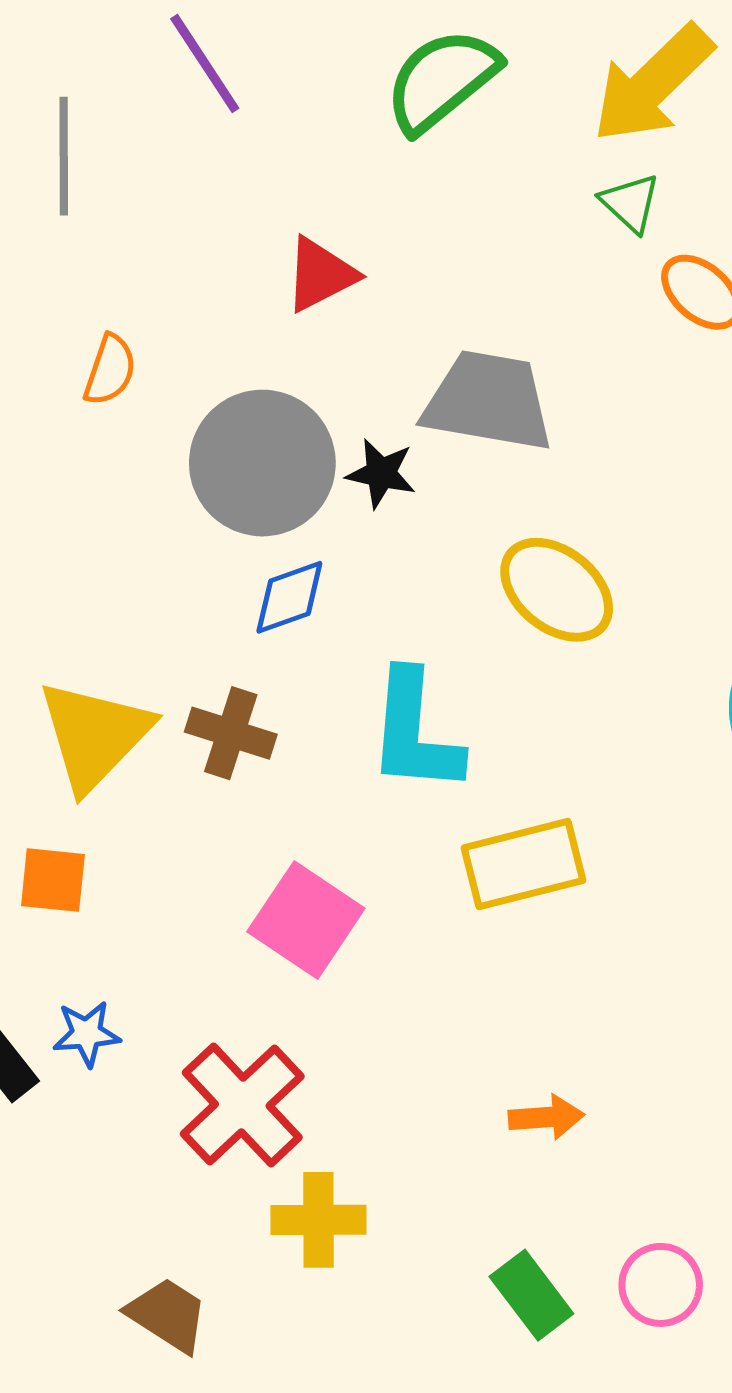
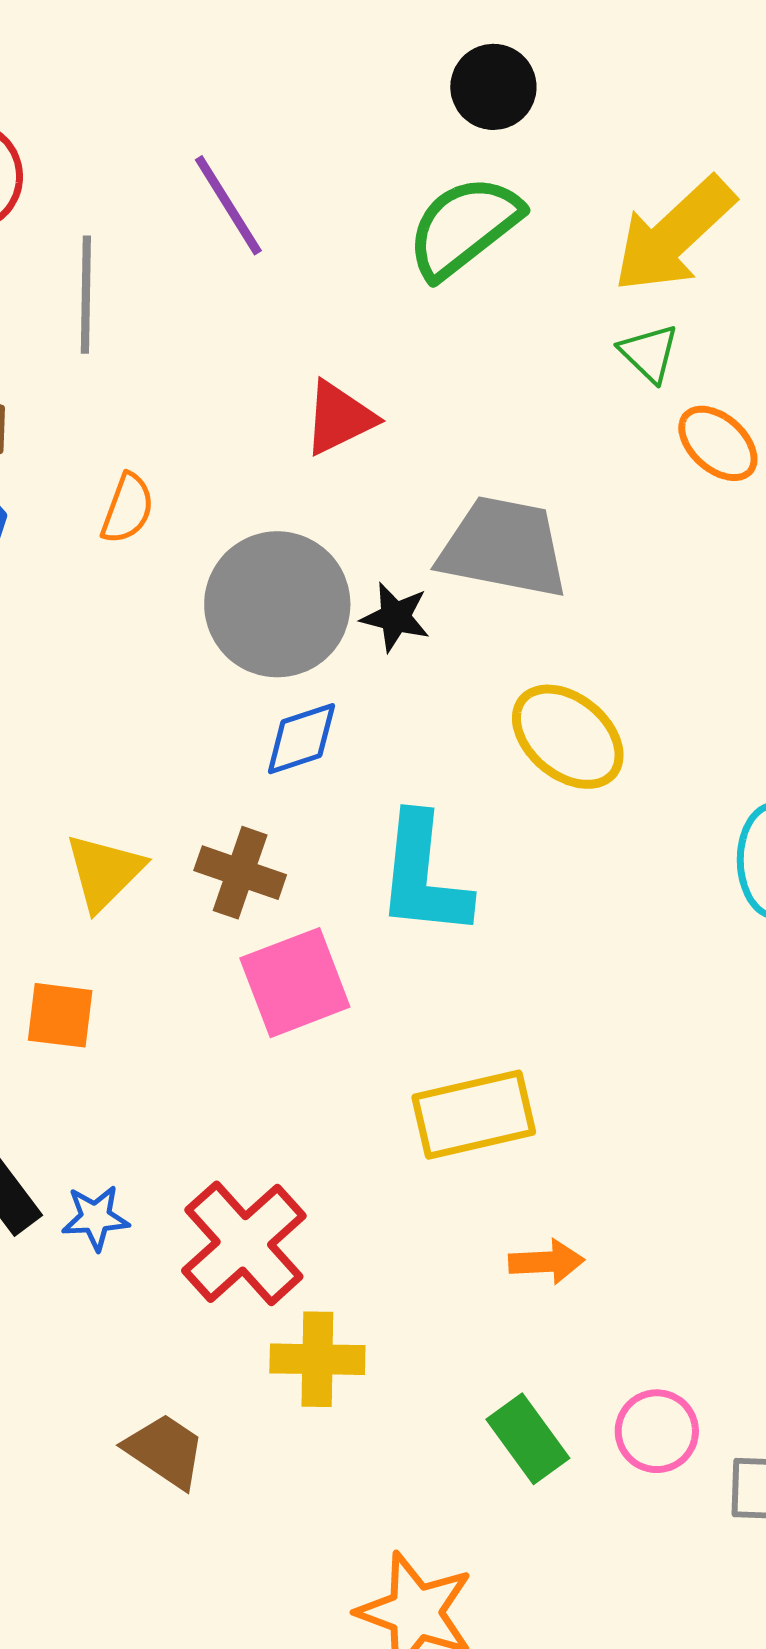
yellow triangle: (94, 735) -> (104, 872), size x0.7
yellow rectangle: (524, 864) -> (474, 1115), moved
pink square: (306, 920) -> (295, 983), moved, turned 34
blue star: (87, 1034) -> (95, 1218), moved

